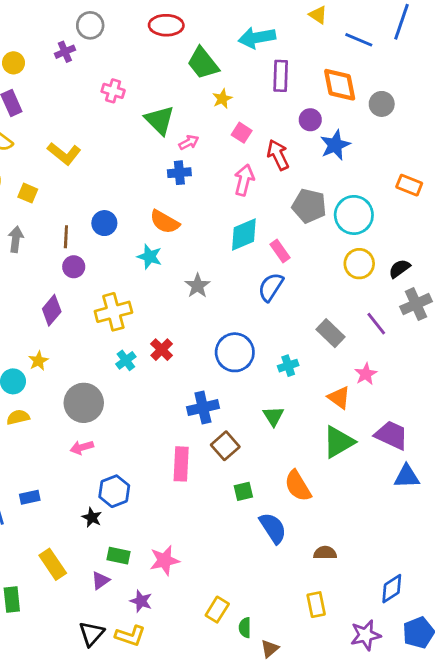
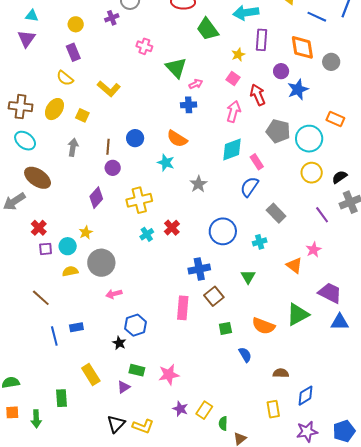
yellow star: (222, 99) -> (238, 55), moved
orange rectangle: (409, 185) -> (335, 119), moved
gray rectangle: (331, 333) -> (276, 213), moved
gray circle: (84, 403) -> (101, 263), moved
green triangle: (339, 442) -> (298, 314), moved
orange semicircle: (298, 486) -> (263, 326), turned -40
blue semicircle: (273, 528) -> (245, 355), size x0.7
blue diamond: (392, 589) -> (306, 396), moved
purple star: (141, 601) -> (180, 409), moved

